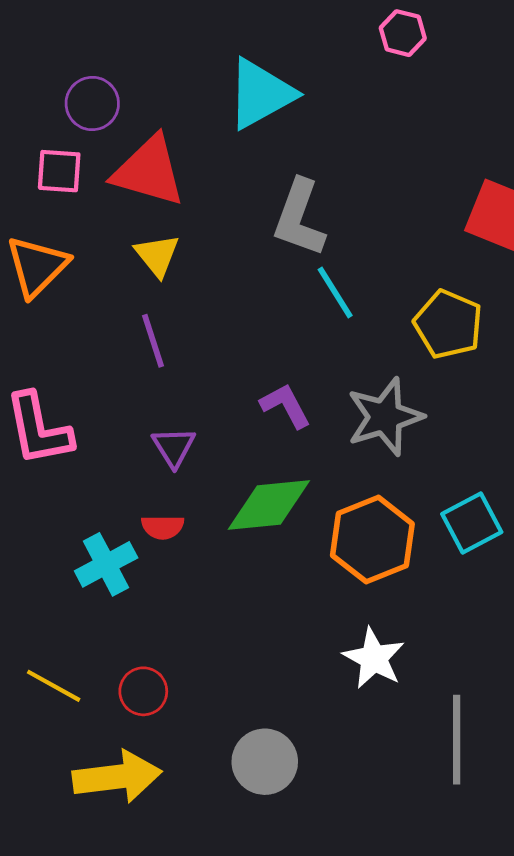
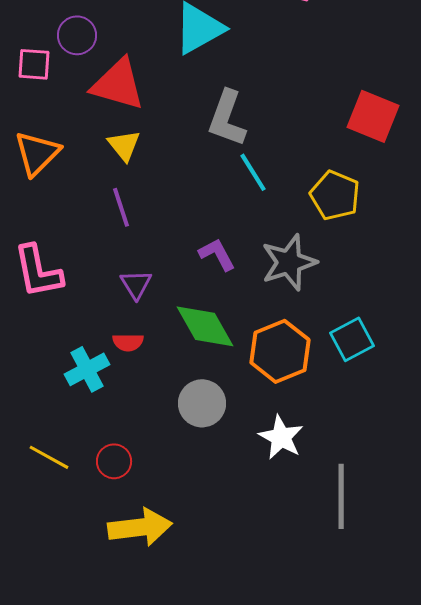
pink square: (59, 171) -> (34, 64), moved
green diamond: (269, 505) -> (205, 326), turned 66
gray circle: (265, 762) -> (202, 403), moved
yellow arrow: (117, 777) -> (140, 527), moved

